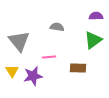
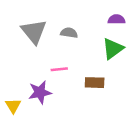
gray triangle: (19, 41) -> (34, 32), moved
yellow triangle: (12, 71) -> (13, 106), moved

